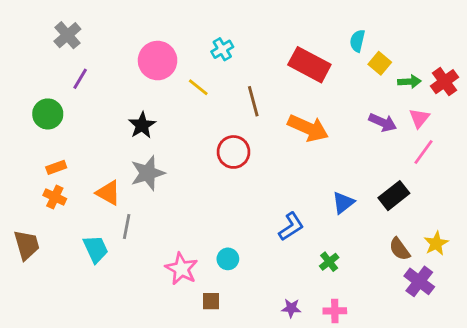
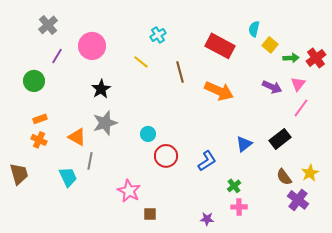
pink circle: (158, 61) -> (92, 46), moved
red circle: (234, 152) -> (166, 156), moved
cyan circle: (228, 259) -> (148, 134), moved
pink cross: (335, 311) -> (239, 207), moved

